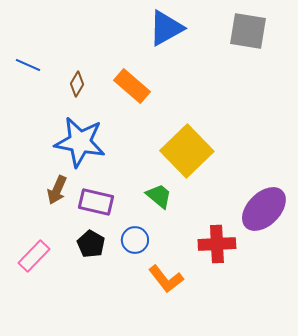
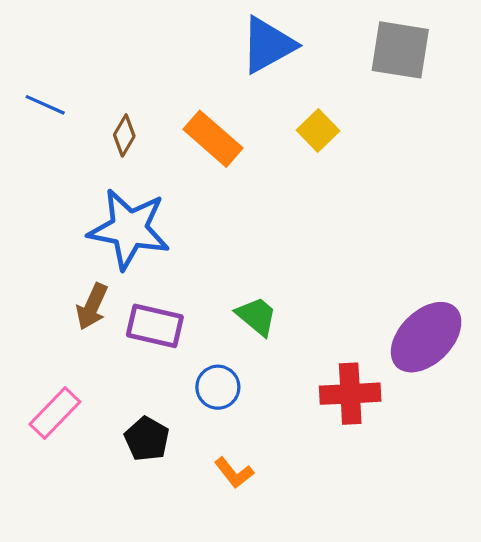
yellow square: (187, 151) -> (318, 131), moved, size x0.5
black pentagon: (91, 244) -> (147, 439), moved
orange L-shape: (166, 279) -> (234, 473), moved, size x0.7

